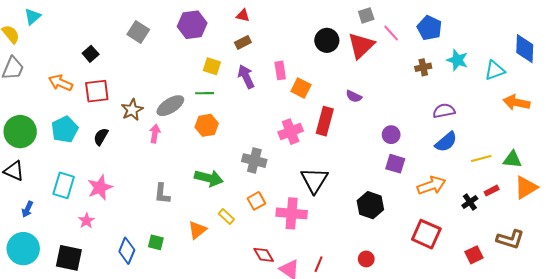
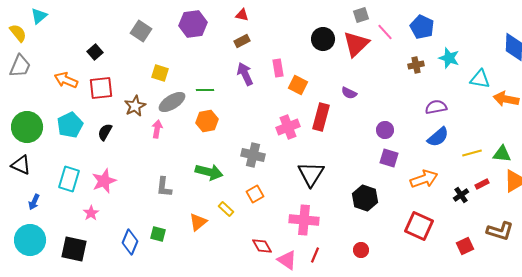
yellow square: (212, 66) -> (160, 73), moved
cyan triangle: (495, 70) -> (480, 79), moved, turned 30
pink cross: (292, 213) -> (304, 220), moved

